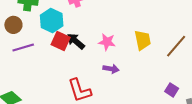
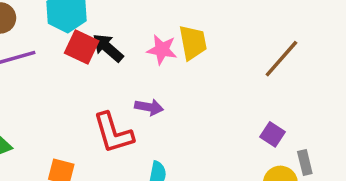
yellow trapezoid: (143, 40) -> (193, 42), moved
purple arrow: (111, 69) -> (149, 107), moved

